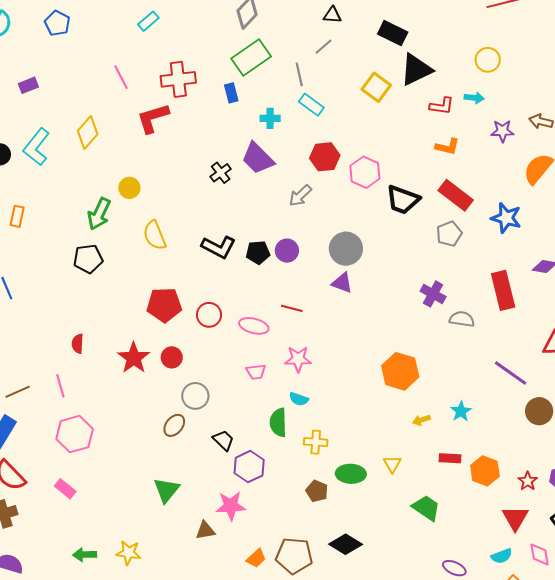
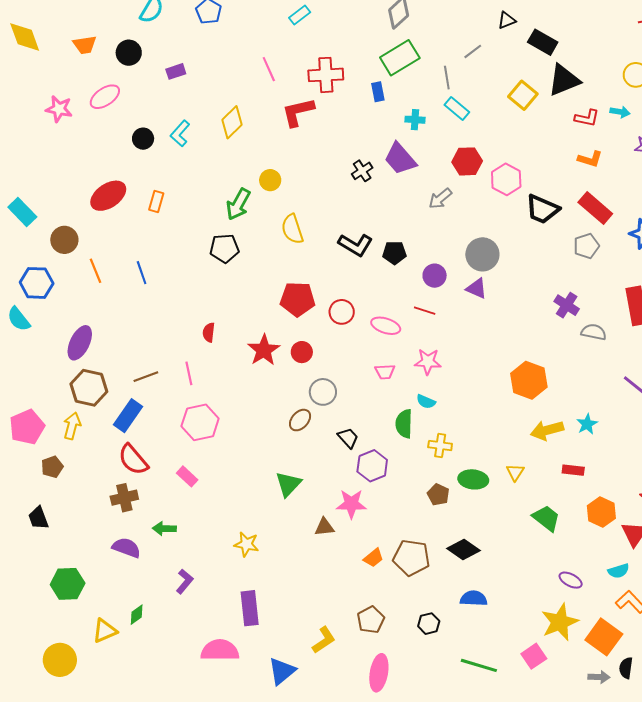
black triangle: (332, 15) -> (507, 20), moved, turned -30
cyan L-shape: (36, 147) -> (180, 133), size x0.7
purple circle: (287, 251) -> (435, 276), moved
yellow arrow: (421, 420) -> (547, 430), size x1.8
orange hexagon: (485, 471) -> (601, 512), moved
green arrow: (85, 555) -> (164, 529), moved

